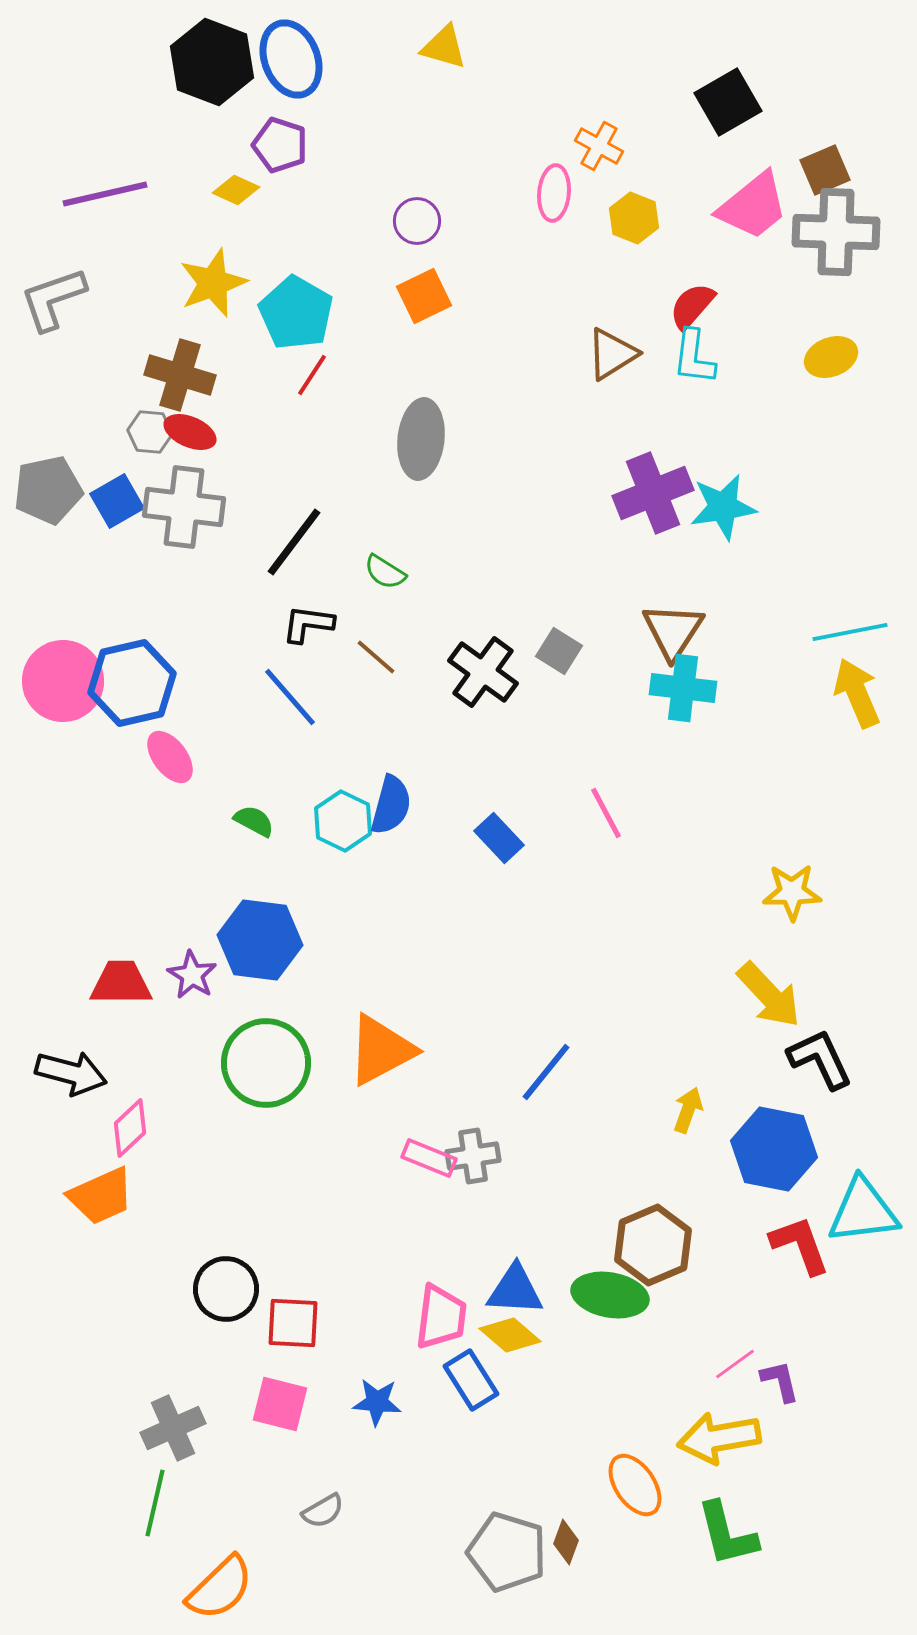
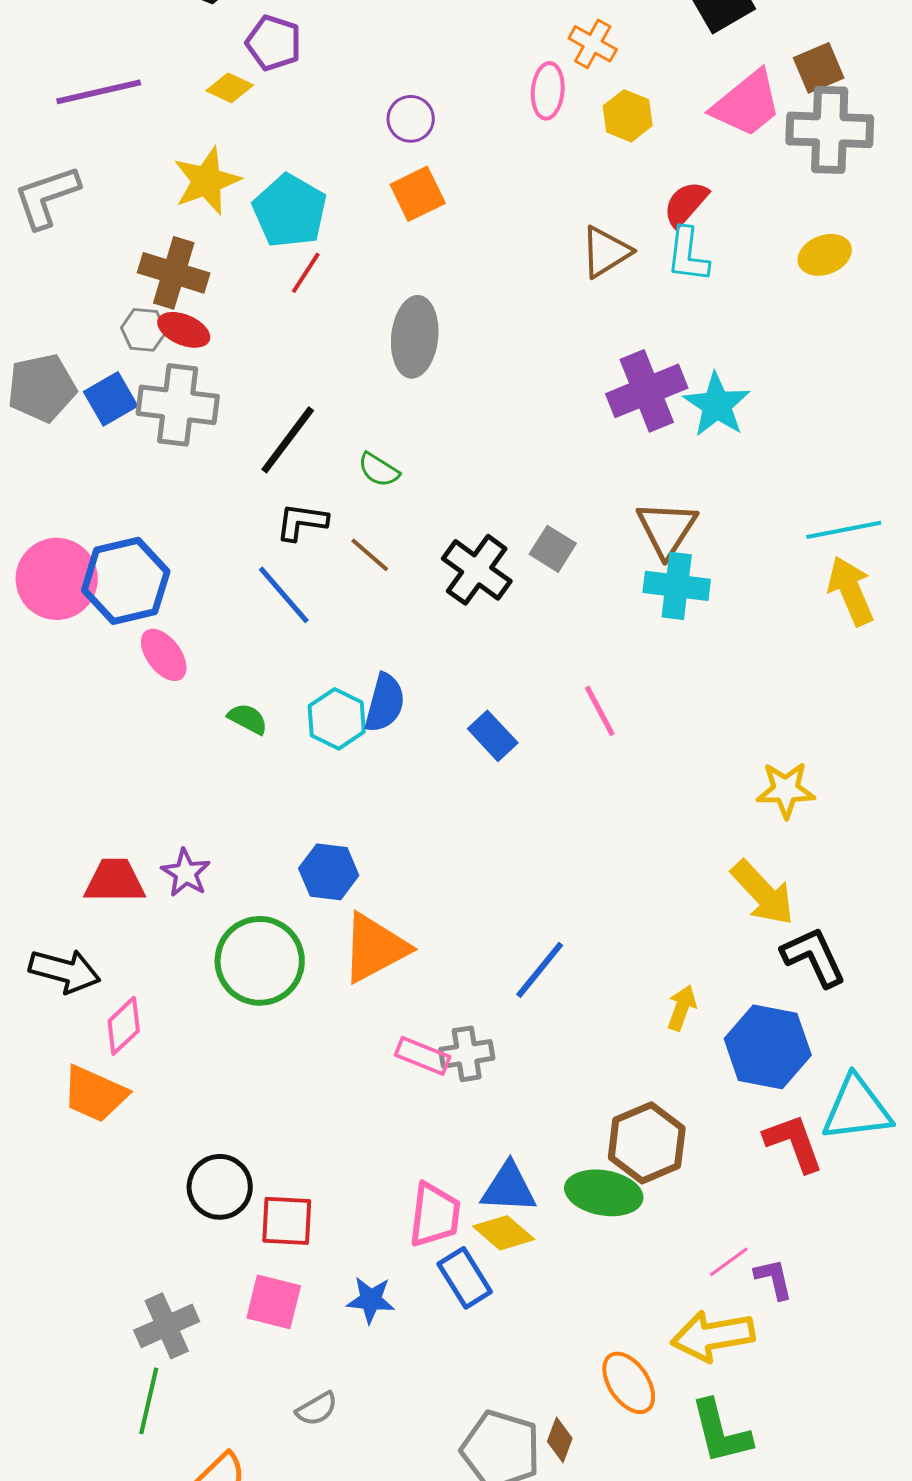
cyan star: (723, 507) -> (717, 405), turned -30
blue hexagon: (260, 940) -> (329, 872), moved, size x0.7
orange trapezoid: (101, 1196) -> (95, 1094), turned 48

